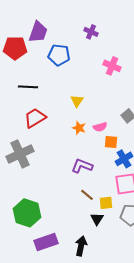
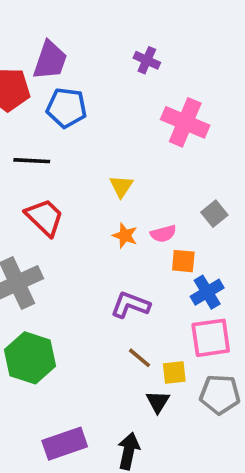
blue pentagon: (59, 55) -> (67, 108), moved
pink cross: (112, 66) -> (185, 122), size x1.4
red trapezoid: (35, 118) -> (45, 217), turned 75
green hexagon: (27, 213) -> (30, 358), moved

